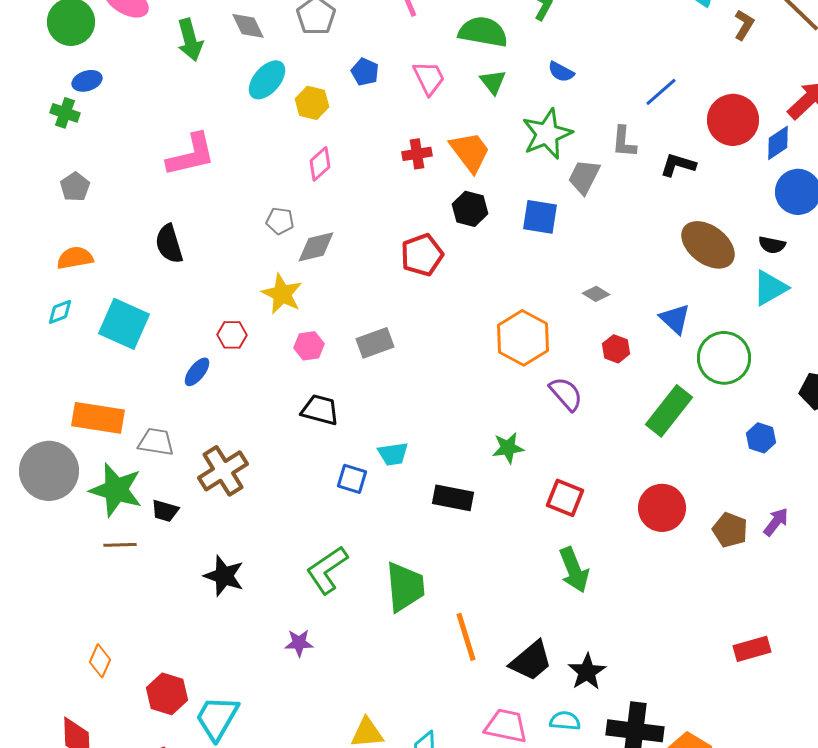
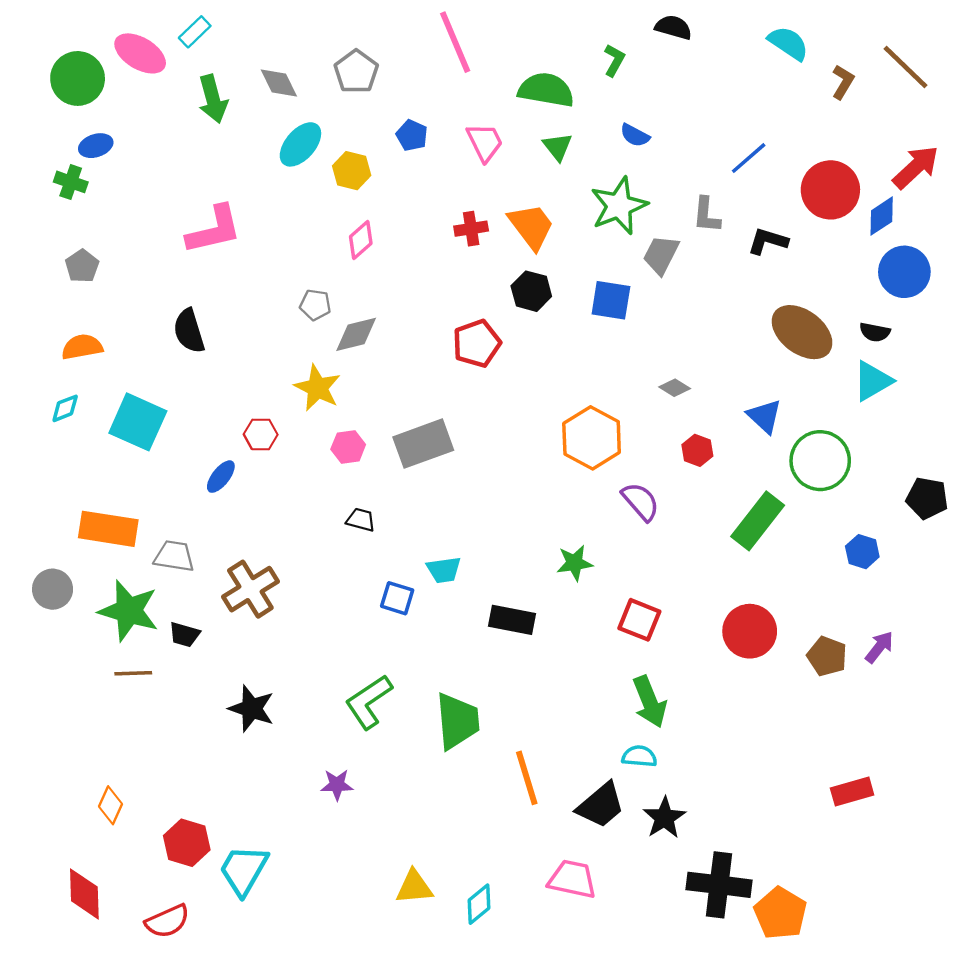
gray rectangle: (375, 343) -> (423, 444), size x1.4
black trapezoid: (320, 410) -> (361, 520), size x0.7
gray circle: (49, 471) -> (53, 589), size x0.6
cyan semicircle: (565, 721) -> (639, 756), moved

